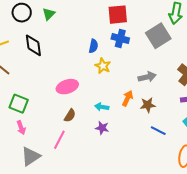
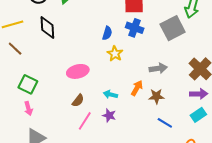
pink line: (59, 140) -> (85, 121), moved

